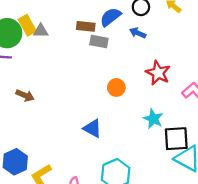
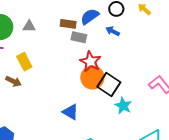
yellow rectangle: (27, 25) -> (24, 62), moved
red star: (158, 73) -> (90, 62), moved
orange circle: (116, 88) -> (92, 78), size x1.5
black square: (176, 139) -> (109, 85), moved, turned 35

